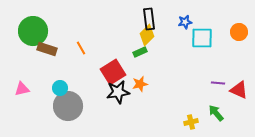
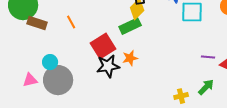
green rectangle: (140, 52) -> (130, 26), size x1.5
pink triangle: (22, 89) -> (30, 80), moved
green arrow: (216, 113) -> (206, 87), turned 84

